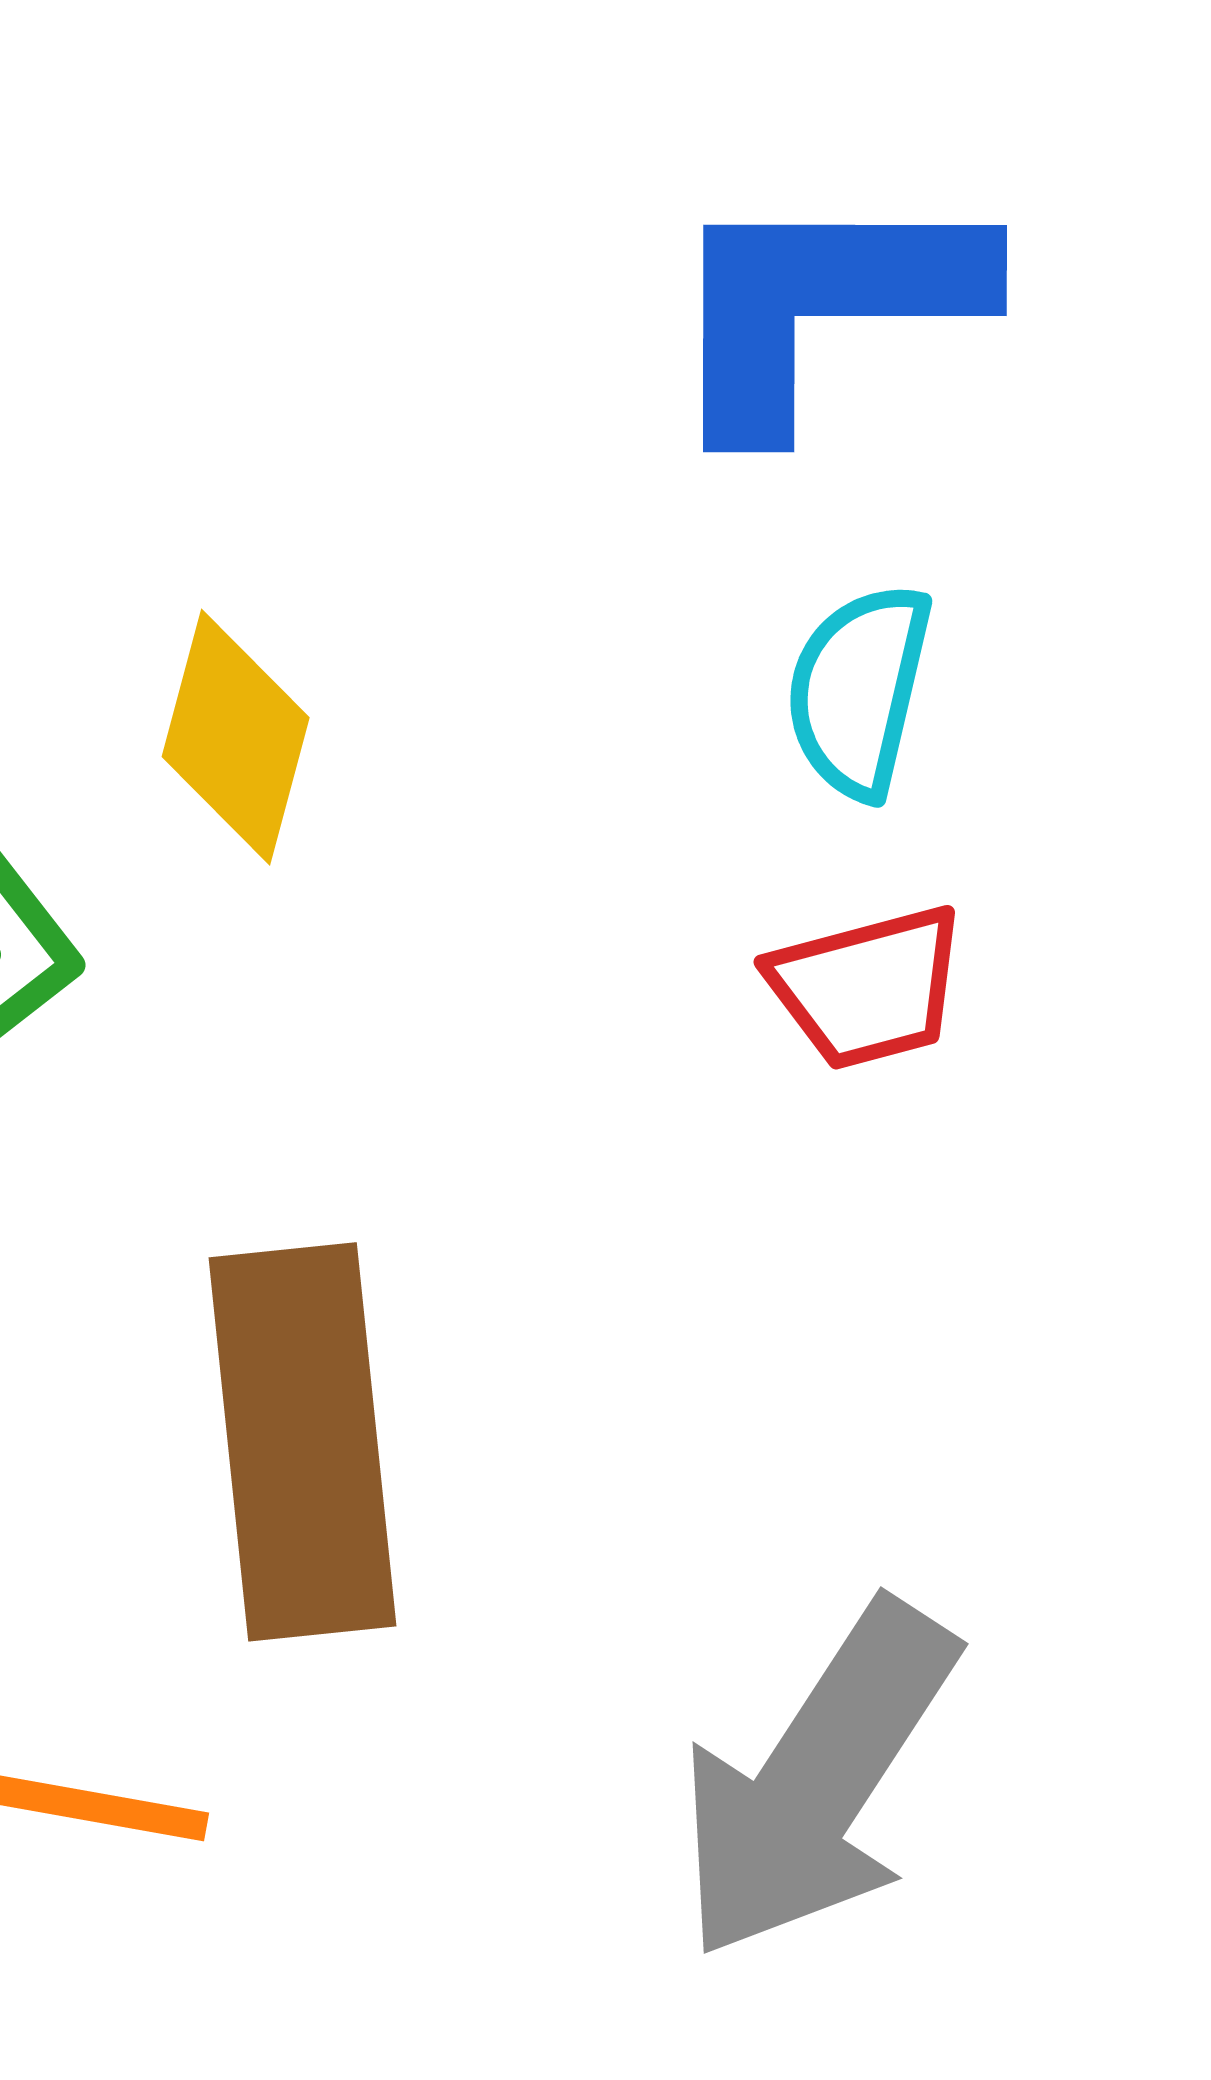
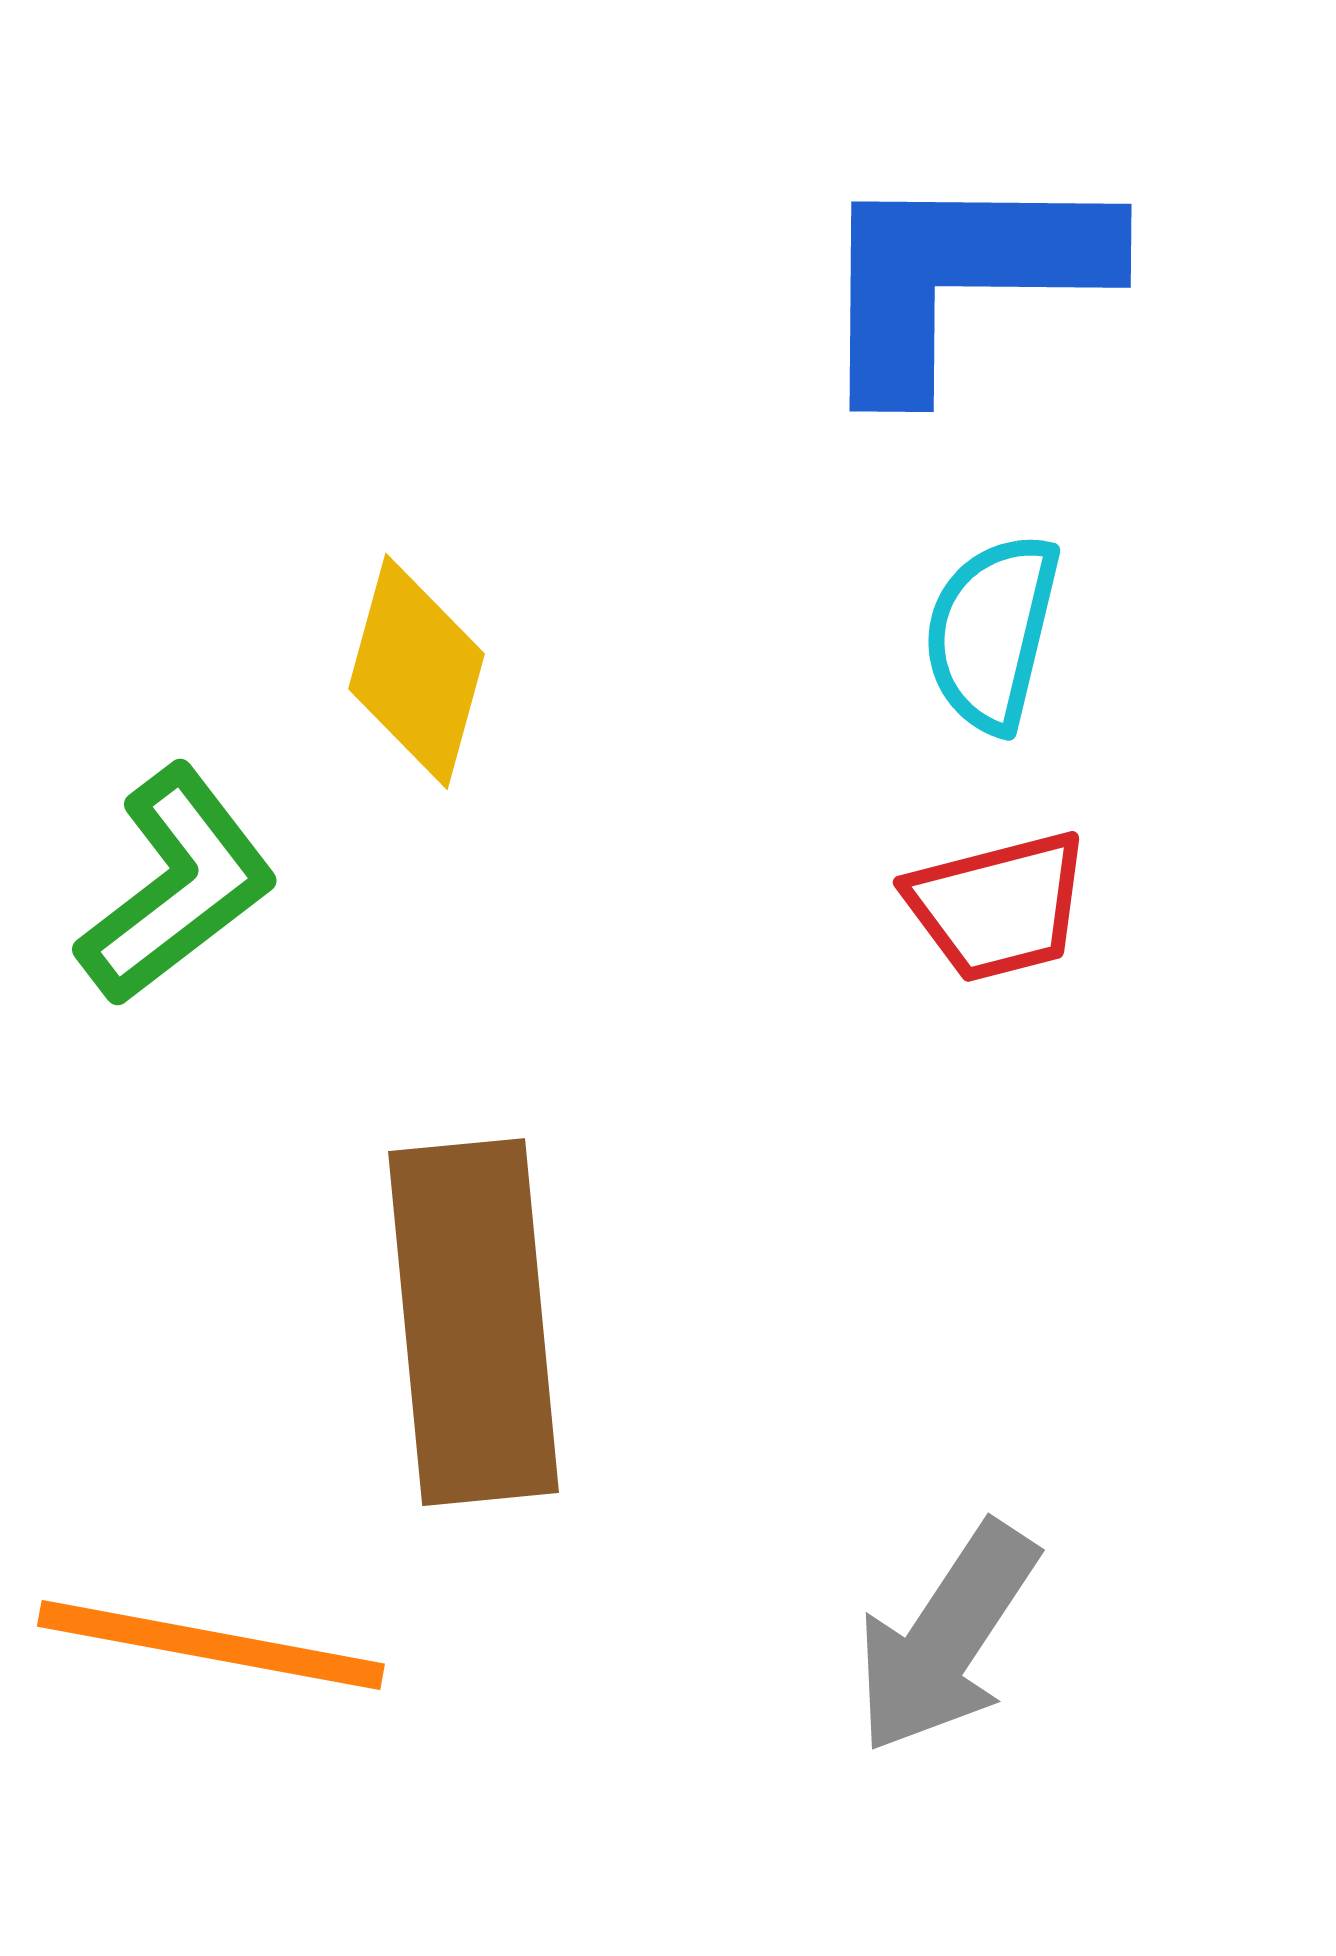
gray arrow: (817, 1780) -> (946, 1638), size x0.7

